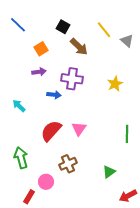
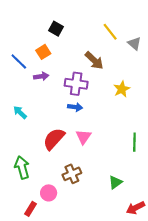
blue line: (18, 25) -> (19, 61), moved
black square: (63, 27) -> (56, 29), moved
brown arrow: (79, 47) -> (94, 60), moved
blue arrow: (54, 95) -> (75, 107), moved

